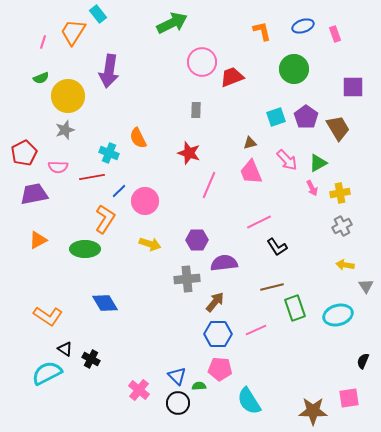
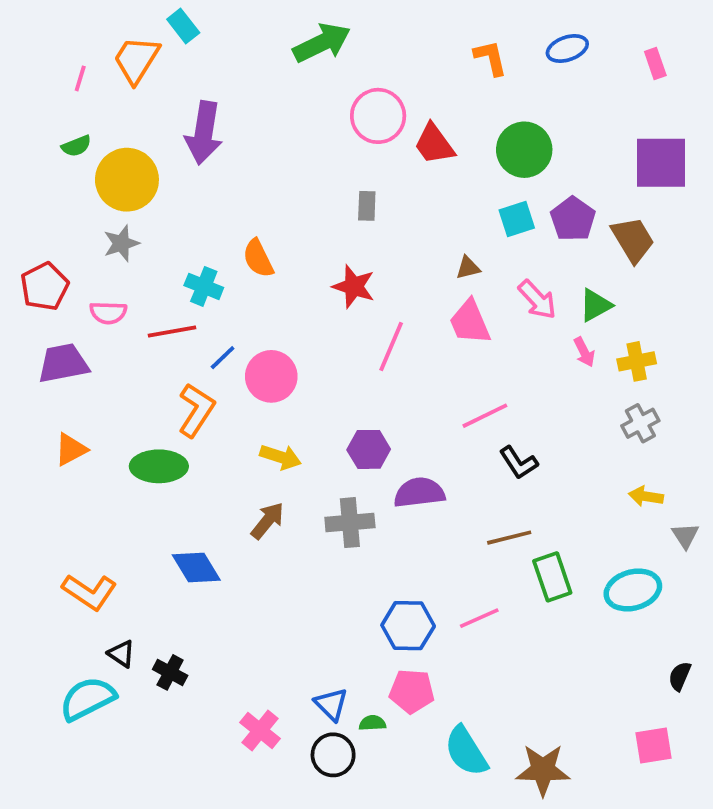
pink rectangle: (335, 34) -> (655, 63), moved
green circle: (294, 69) -> (524, 150), moved
red trapezoid: (232, 77) -> (434, 144), turned -105
purple square: (353, 87) -> (661, 163), size x1.4
brown arrow: (215, 302) -> (267, 521), moved
brown star: (313, 411) -> (543, 770), moved

